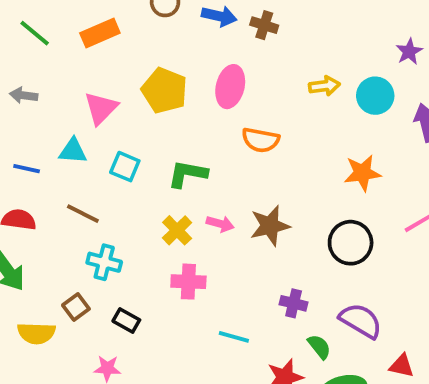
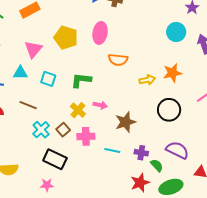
yellow arrow: (324, 86) -> (147, 80), moved
brown star: (270, 226) -> (125, 122), moved
cyan cross: (104, 262) -> (41, 130), turned 36
purple cross: (294, 303) -> (141, 153), moved
brown square: (76, 307) -> (63, 130), moved
black rectangle: (126, 321) -> (55, 159), size x1.6
cyan line: (234, 337) -> (112, 151), moved

